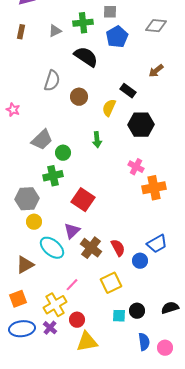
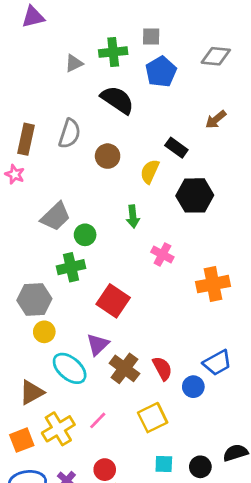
brown rectangle: (21, 32) -> (26, 139), moved, size x1.5
pink cross: (136, 167) -> (162, 254), moved
yellow cross: (55, 305) -> (58, 429), moved
black circle: (137, 311) -> (200, 467), moved

